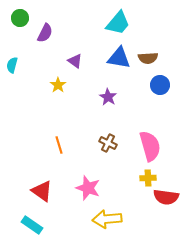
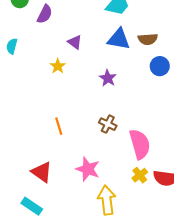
pink semicircle: (150, 146) -> (140, 144), moved
yellow cross: (148, 178) -> (140, 175), moved, turned -35
yellow arrow: (107, 219) -> (107, 200), turned 88

